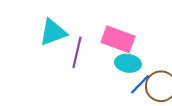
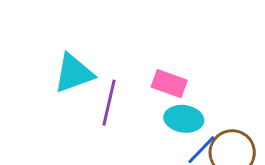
pink rectangle: (118, 39) -> (169, 84), size x0.7

